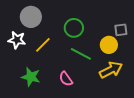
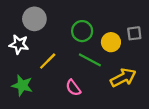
yellow line: (43, 45) -> (48, 61), moved
yellow circle: (109, 45) -> (111, 42), moved
green star: (31, 77) -> (22, 85), moved

